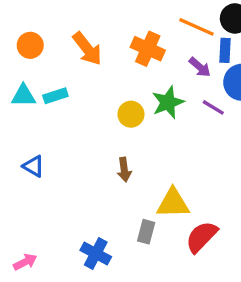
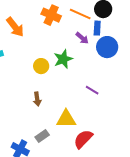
orange cross: (148, 49) -> (51, 15), moved
purple line: (213, 107) -> (92, 90), moved
gray rectangle: (146, 232) -> (42, 136), moved, turned 40

